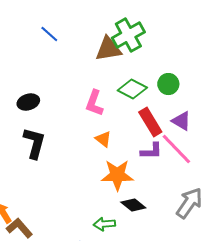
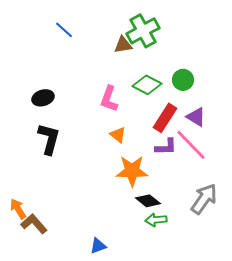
brown triangle: (108, 49) -> (123, 45), size x0.7
red rectangle: (150, 122) -> (165, 118), turned 64
green arrow: (104, 224) -> (156, 220), moved

